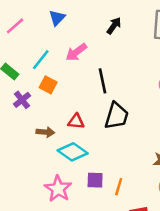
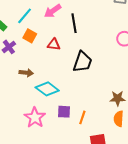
black line: (103, 81) -> (74, 23), moved
red triangle: (76, 121) -> (54, 44), moved

